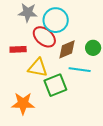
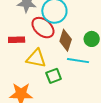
brown diamond: (67, 49) -> (66, 40), turned -50
green square: (55, 85) -> (54, 76), size x0.7

